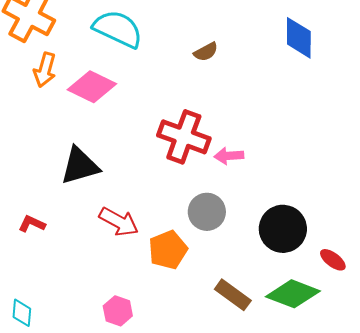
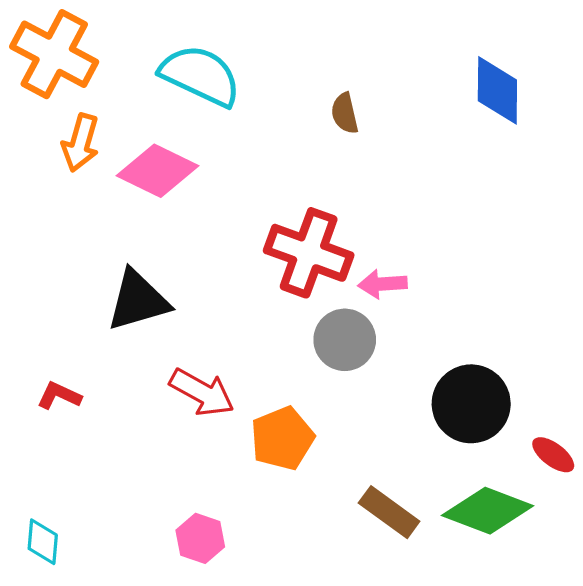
brown semicircle: (206, 52) -> (345, 113), turned 105
gray circle: (207, 212) -> (345, 340), moved

